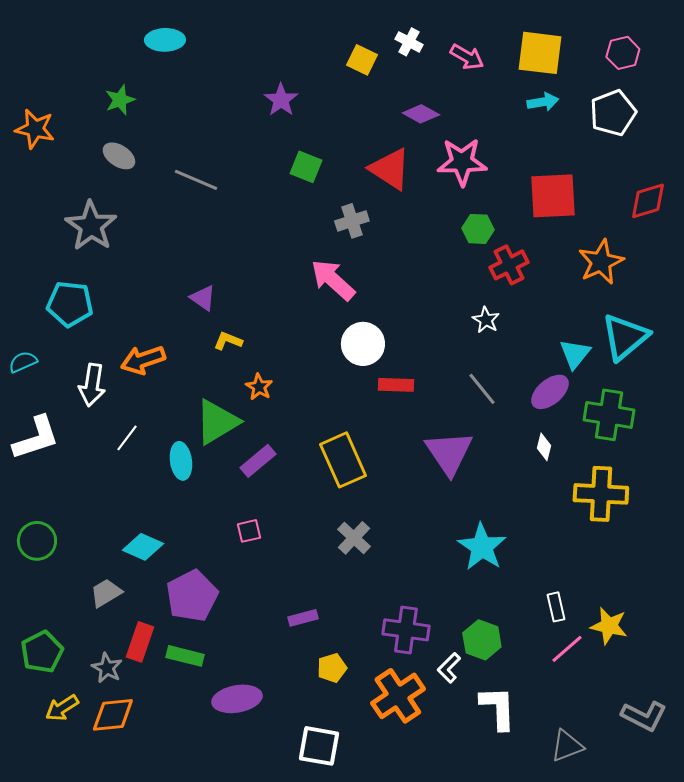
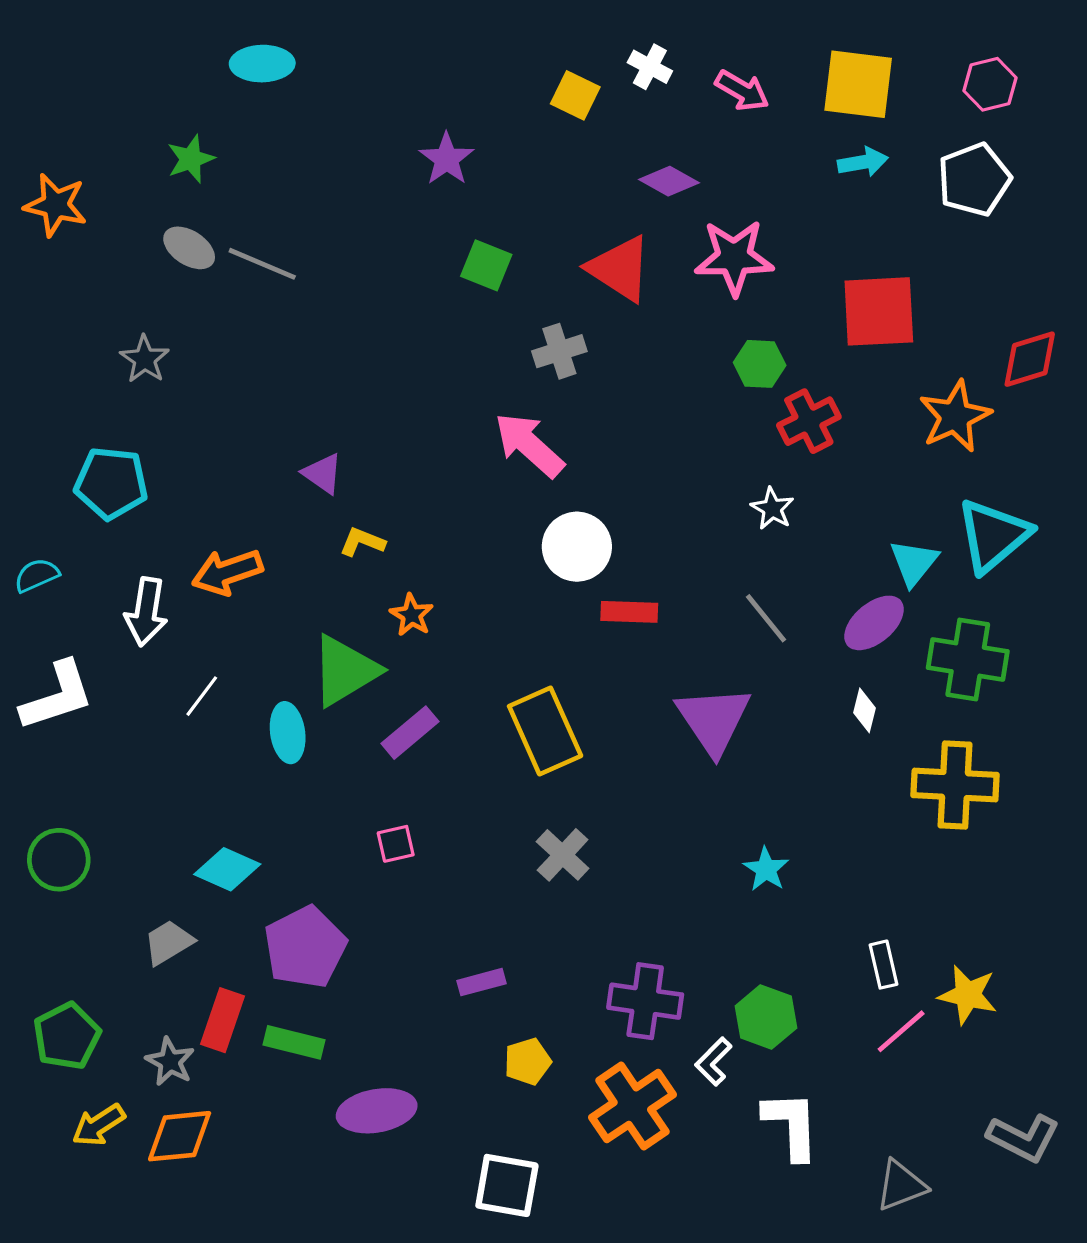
gray line: (196, 180) -> (262, 264), moved
red diamond: (648, 201) -> (1030, 359), moved
gray star: (91, 226) -> (145, 359), size x0.6
cyan star: (482, 547) -> (766, 869), size x0.6

